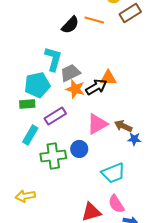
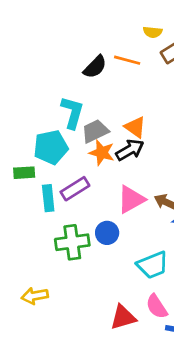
orange triangle: (108, 78) -> (135, 127), moved, turned 36
green rectangle: (27, 104) -> (24, 173), moved
cyan rectangle: (30, 135) -> (48, 198), moved, turned -36

